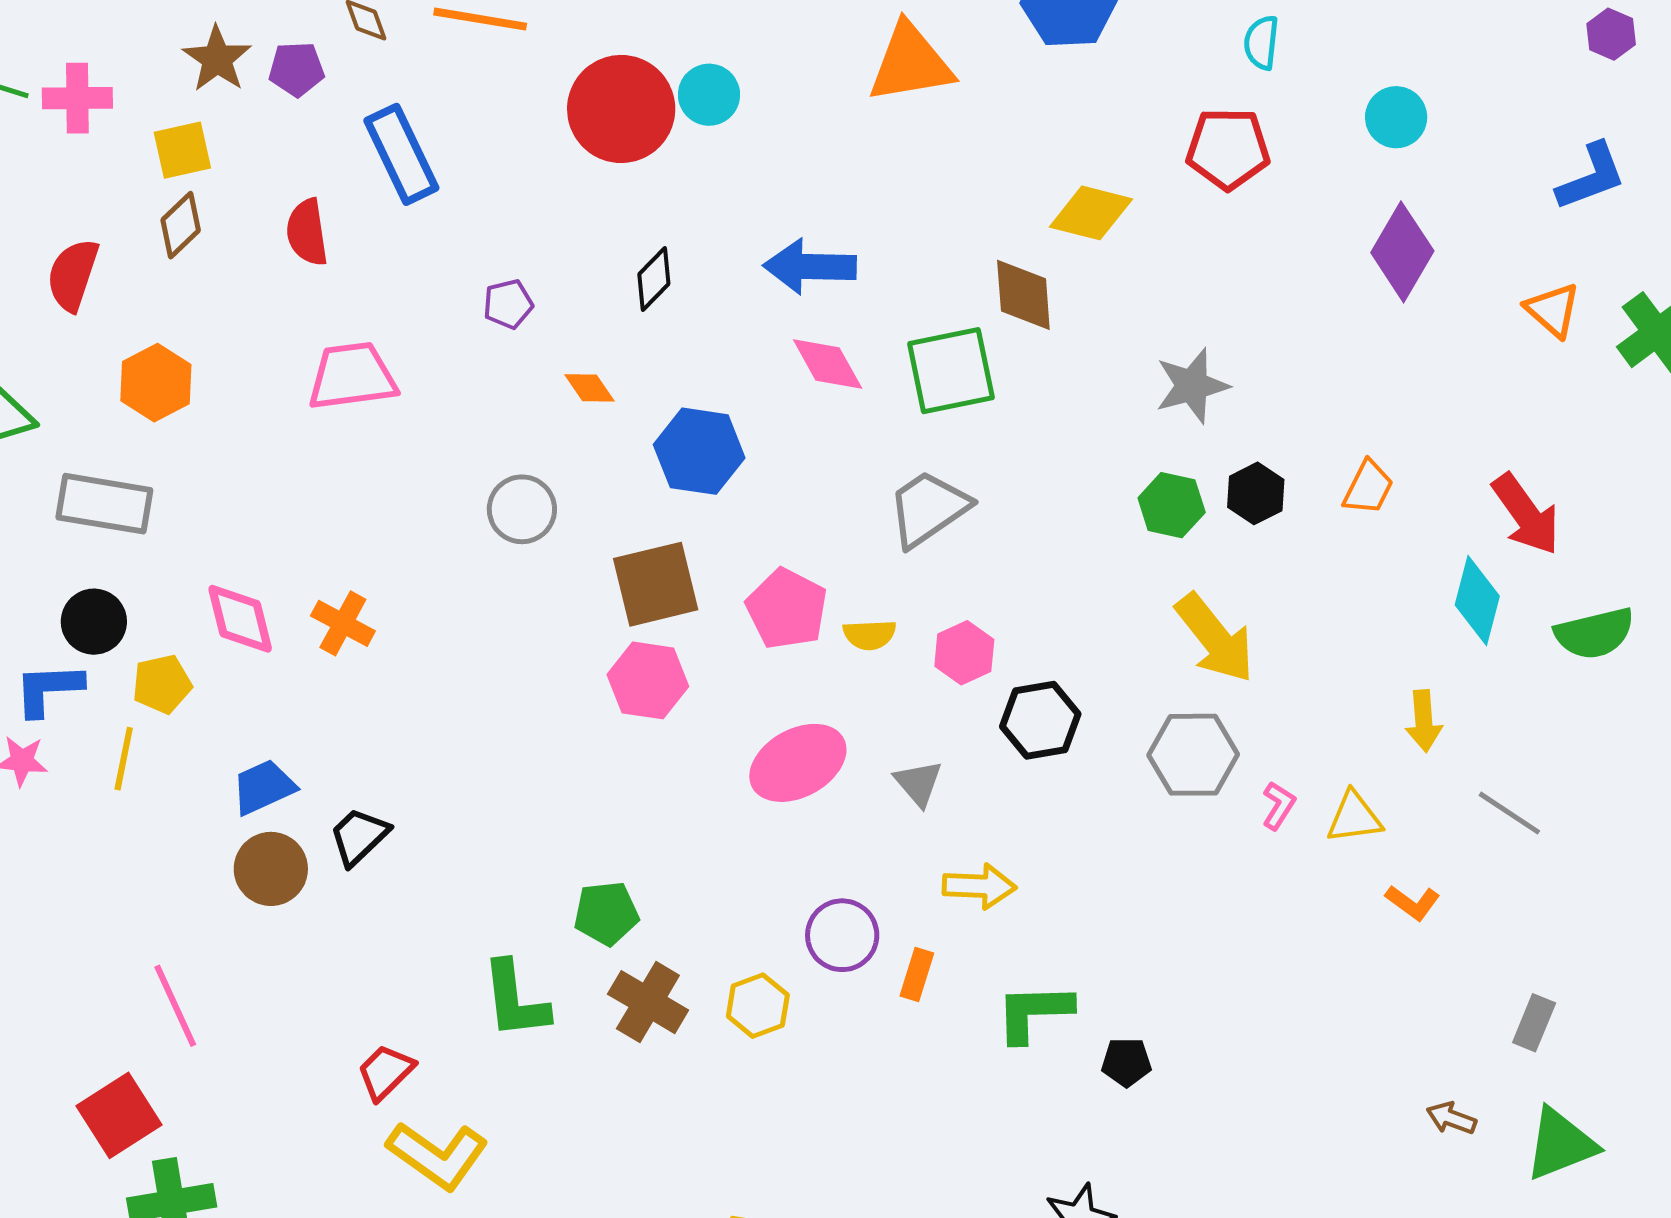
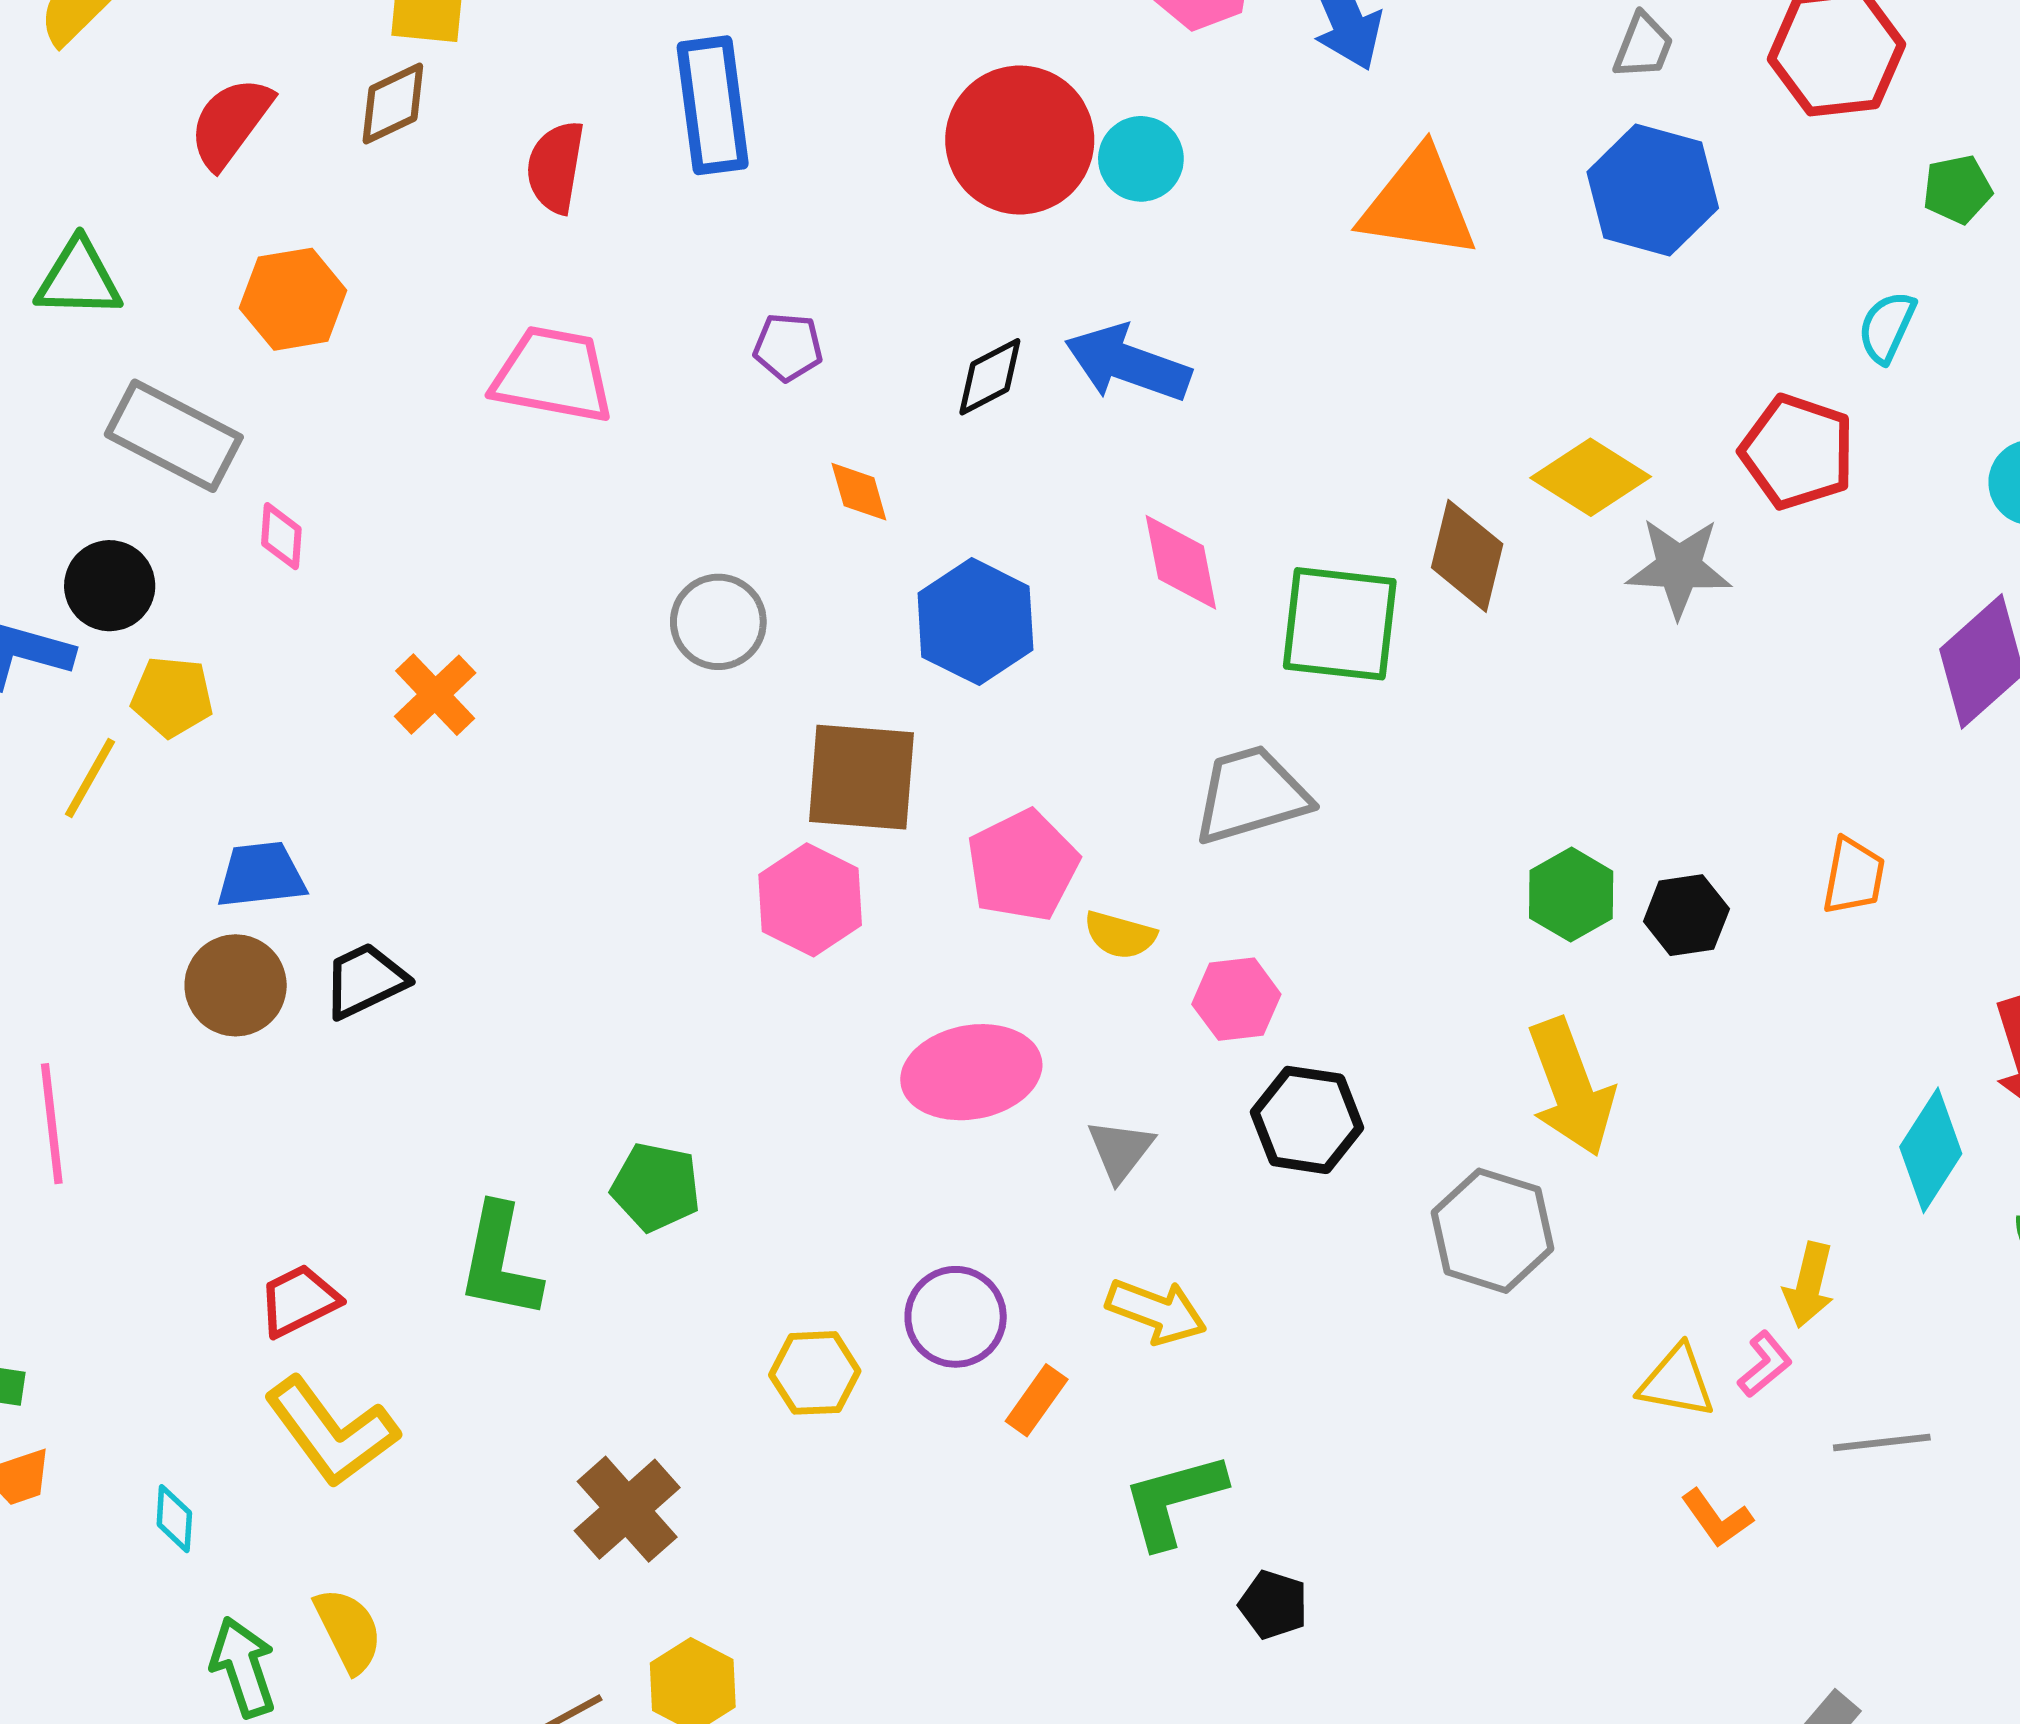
blue arrow: (810, 267) -> (1128, 363), moved
gray star: (1192, 386) -> (1679, 567), moved
orange trapezoid: (1368, 488) -> (1854, 876), moved, turned -34
pink diamond: (240, 619) -> (281, 536), moved, size x0.6
pink L-shape: (1279, 805) -> (1765, 1364), moved
gray line: (1509, 813) -> (1882, 1442), turned -58
brown cross: (648, 1002) -> (627, 1509), moved
green L-shape: (1034, 1012) -> (1174, 1500), turned -32

